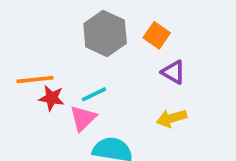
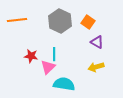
orange line: (35, 80) -> (17, 20), moved
cyan line: (94, 94) -> (54, 54), turned -64

